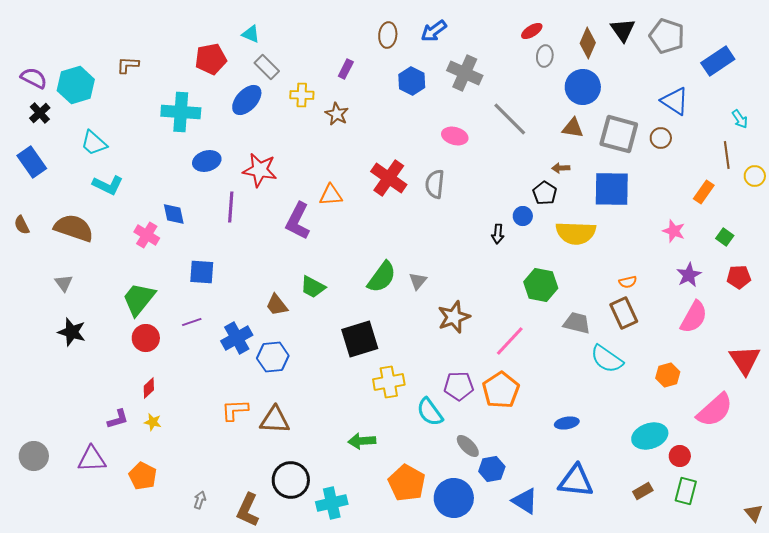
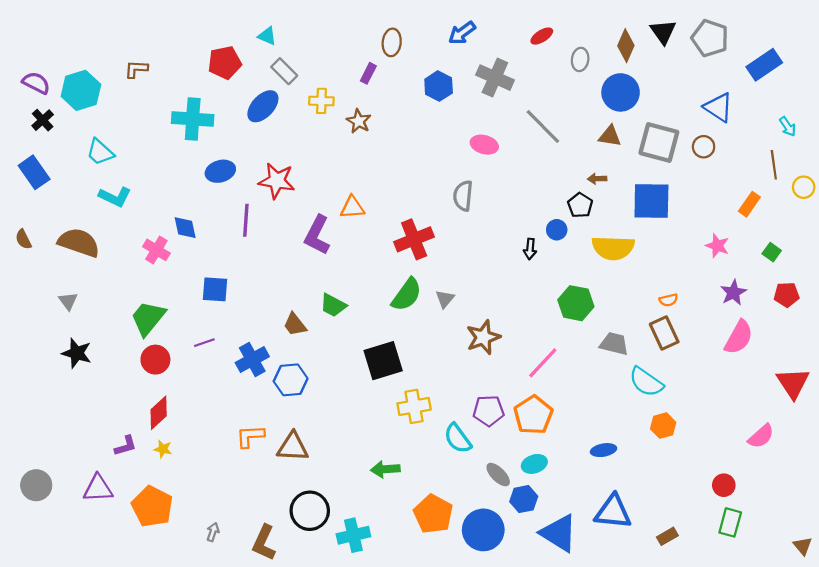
red ellipse: (532, 31) -> (542, 36), moved
brown ellipse: (388, 35) -> (392, 42), moved
red cross: (389, 178) -> (414, 239), moved, turned 33
orange hexagon: (668, 375) -> (663, 426), moved
red diamond: (149, 388) -> (159, 413), size x1.5
pink semicircle: (715, 410) -> (761, 436), size x0.7
cyan ellipse: (650, 436) -> (534, 464), moved, size x0.7
orange pentagon: (143, 476) -> (152, 506), size x1.4
brown rectangle: (643, 491) -> (667, 536), moved
blue triangle: (525, 501) -> (559, 533), size x1.4

